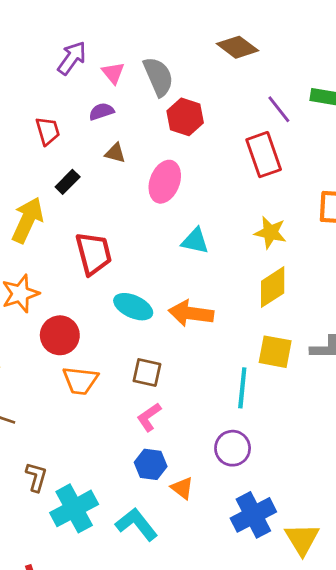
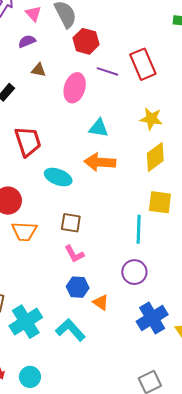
purple line: (279, 109) -> (108, 71), moved, turned -30
orange arrow: (191, 313) -> (100, 162), moved
pink L-shape: (149, 417) -> (74, 254), turned -80

